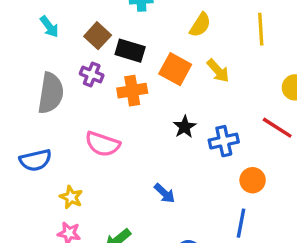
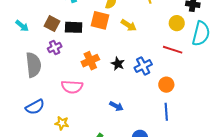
orange square: (175, 69) -> (100, 20), moved
purple cross: (92, 74) -> (55, 47), turned -32
orange cross: (132, 91) -> (90, 61), moved

